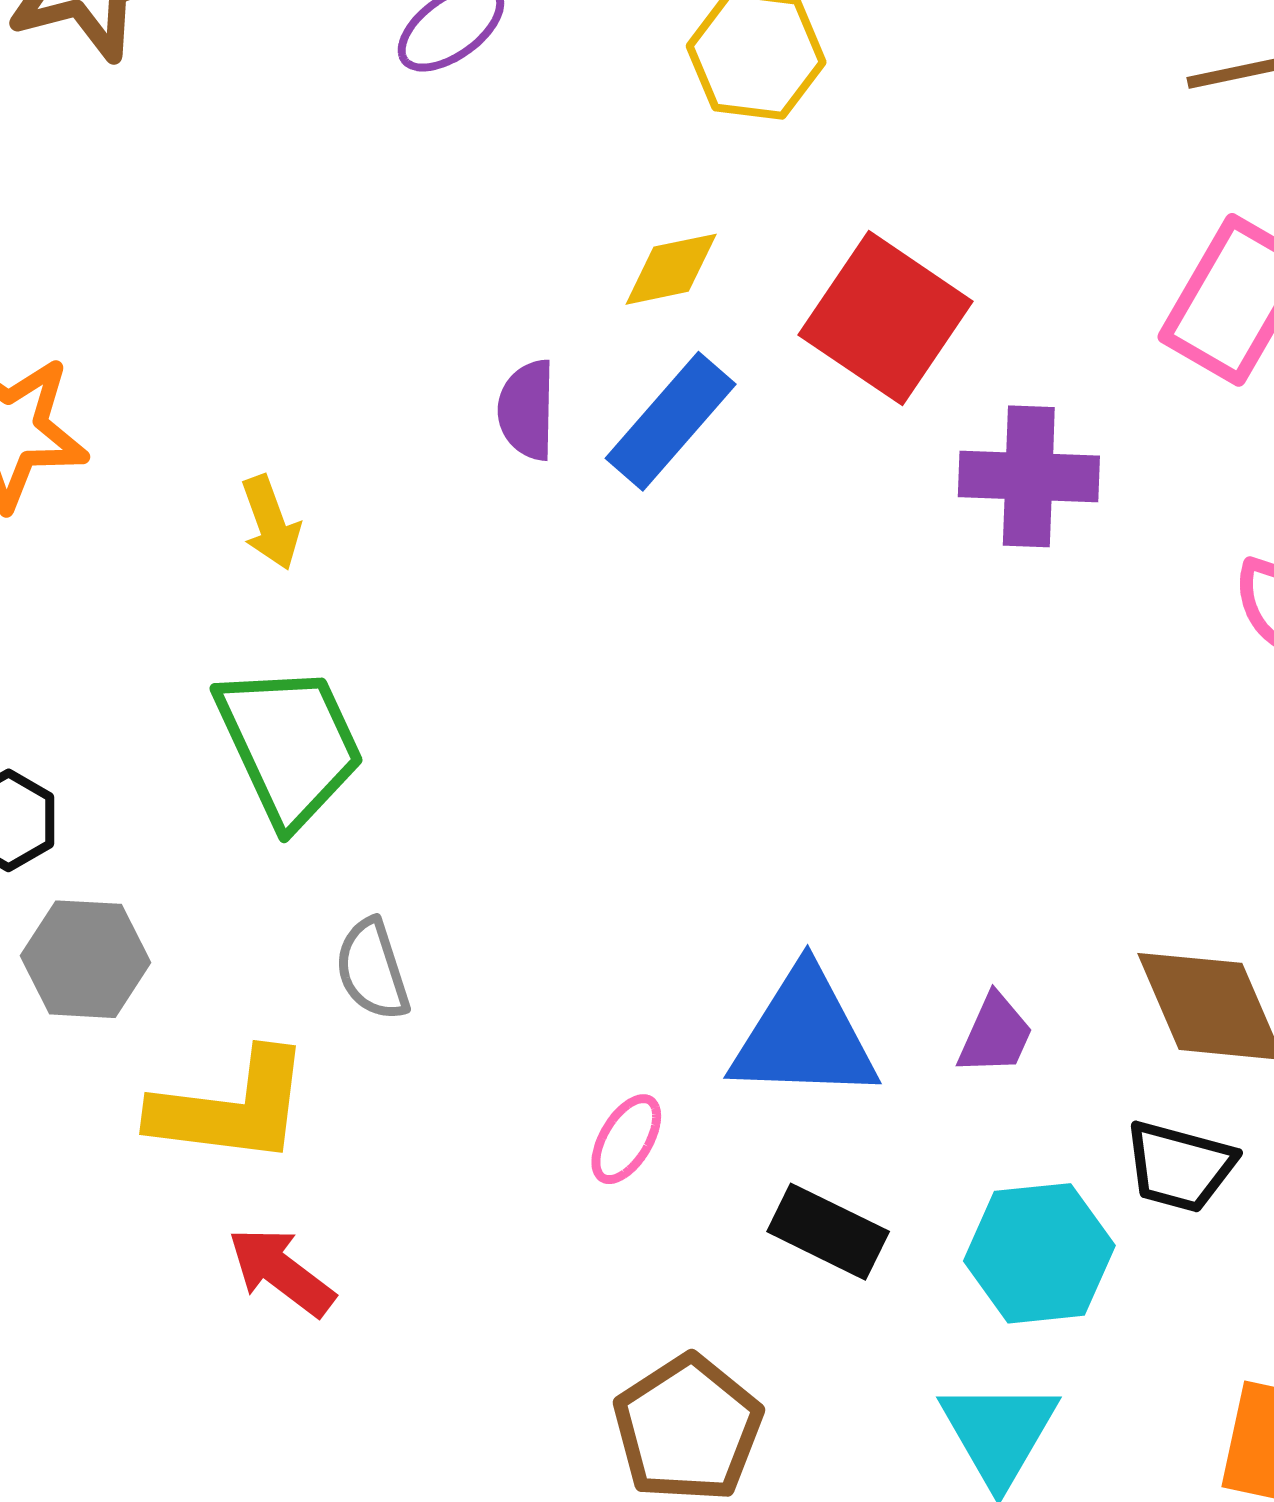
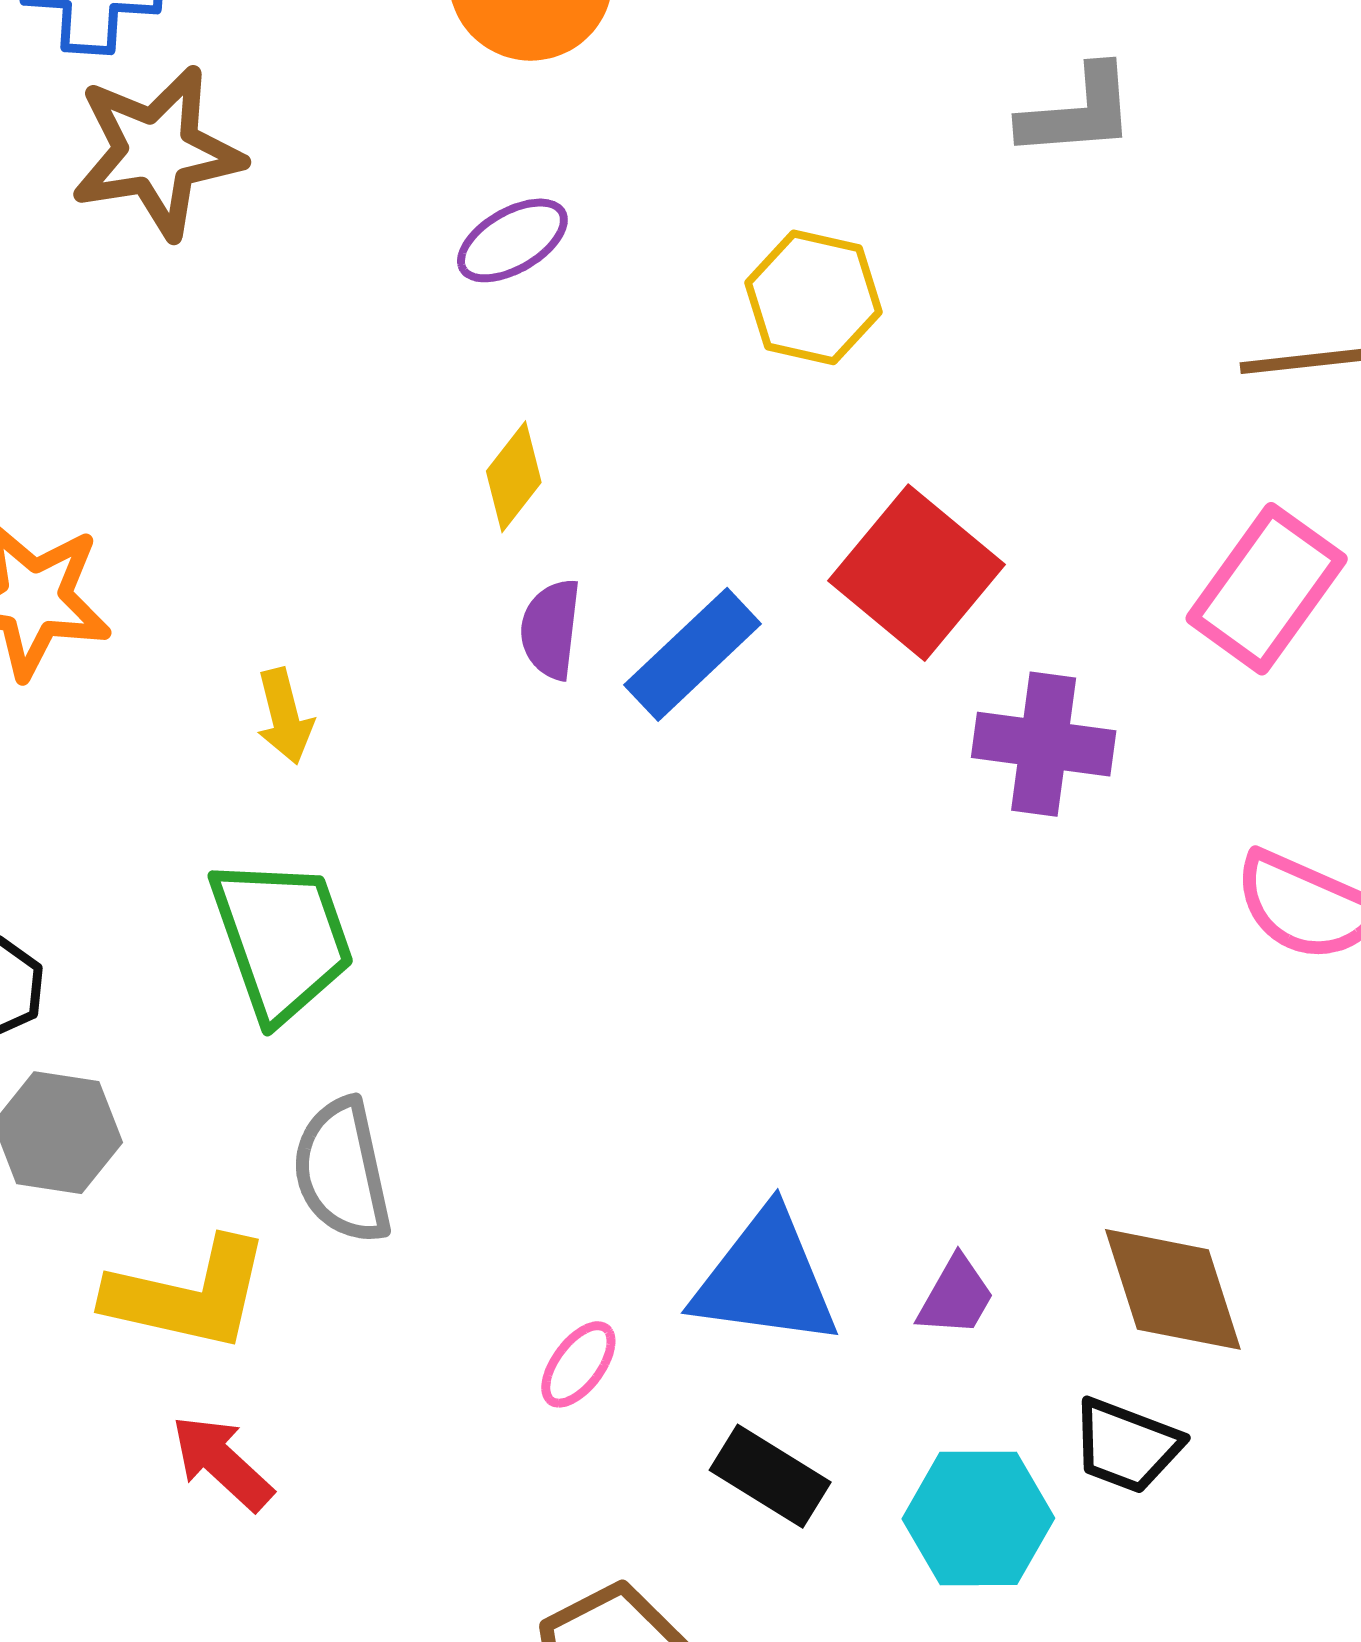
yellow diamond: (671, 269) -> (514, 477), moved, turned -46
gray semicircle: (372, 970) -> (342, 1171), size x1.4

